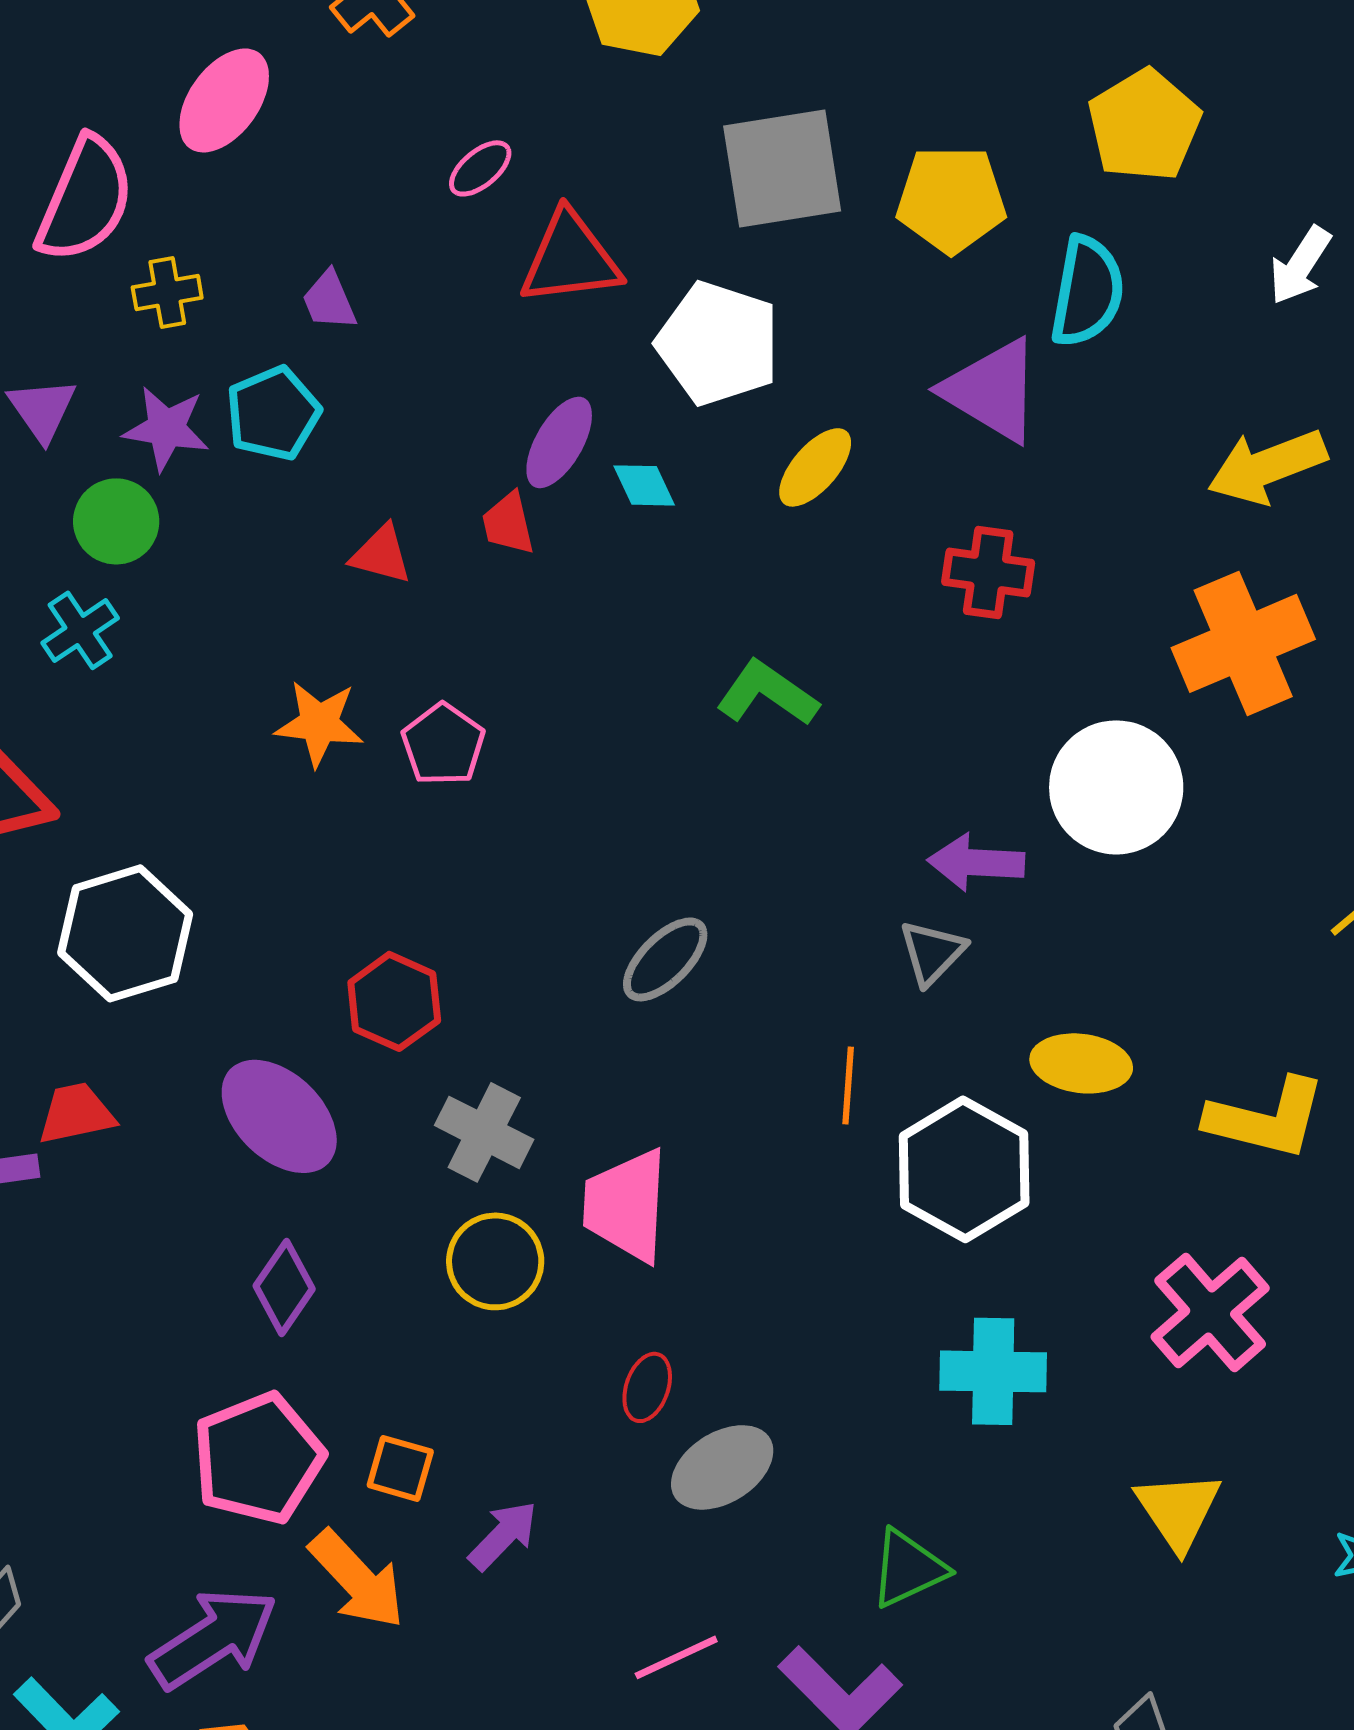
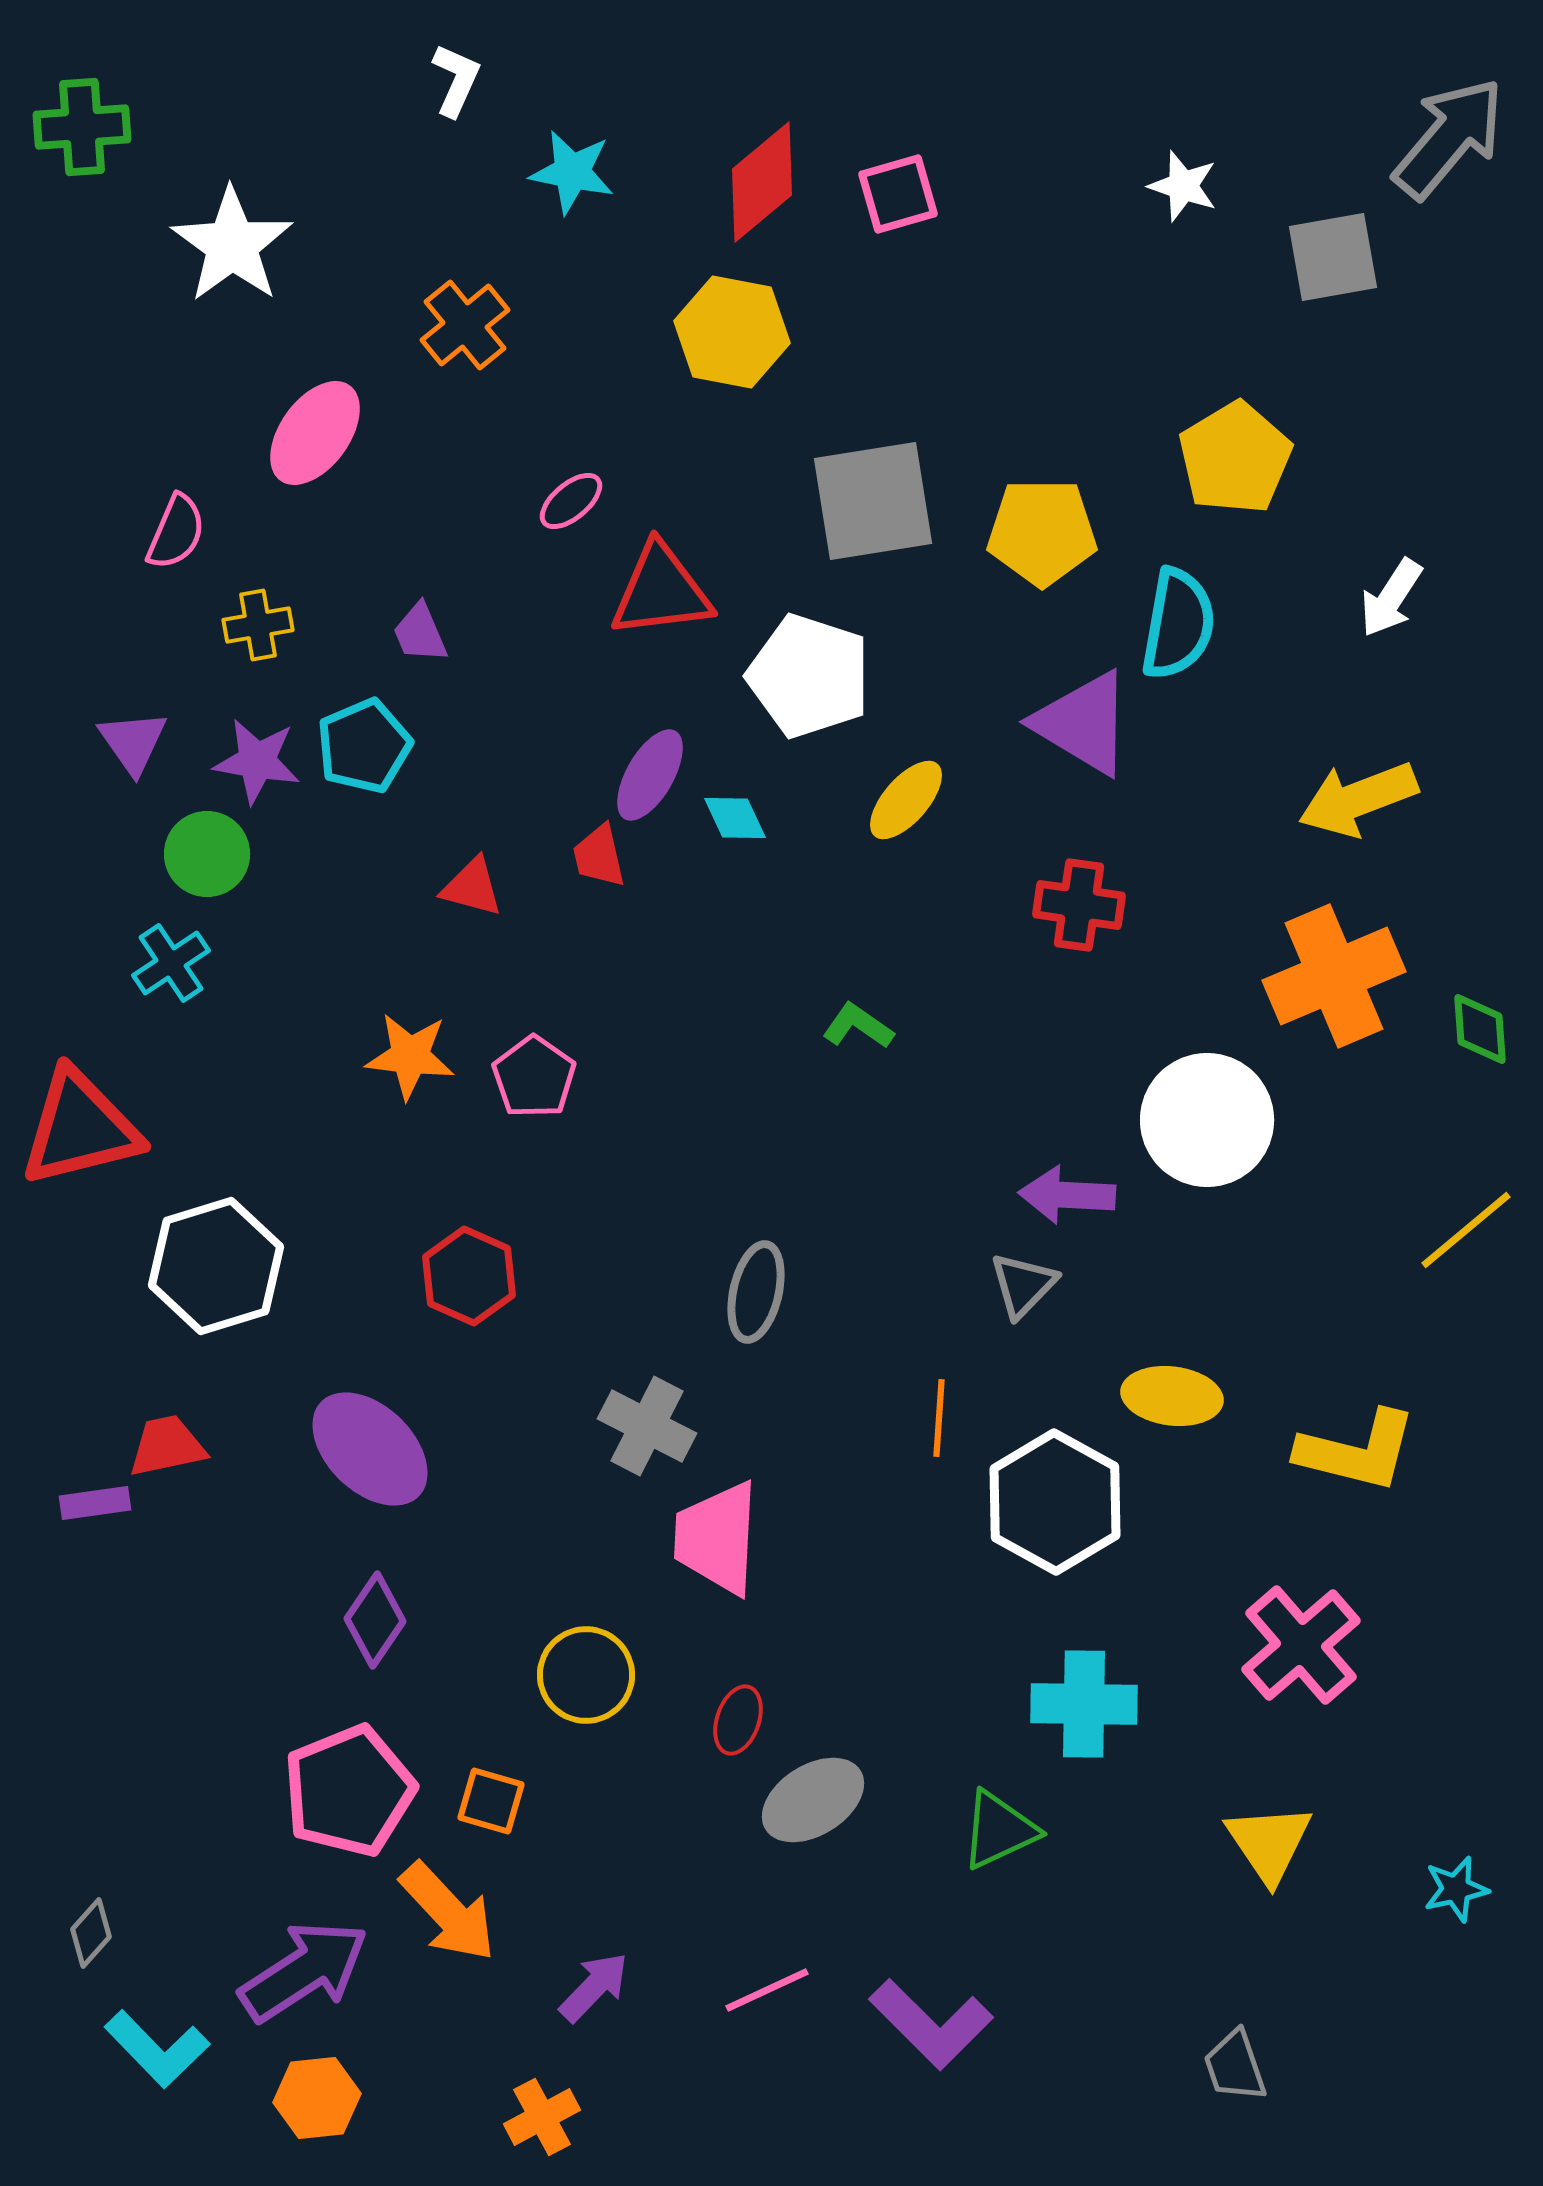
pink semicircle: (85, 199) -> (176, 532), size x0.6
green L-shape: (767, 693) -> (858, 1026), size x0.7
gray ellipse: (665, 959) -> (756, 1292), turned -32
red hexagon: (394, 1001) -> (469, 1276), moved
gray cross: (484, 1132) -> (647, 1426), moved
yellow circle: (495, 1261) -> (586, 1675), moved
purple arrow: (503, 1535) -> (594, 1987), moved
green triangle: (908, 1568) -> (999, 1830), moved

